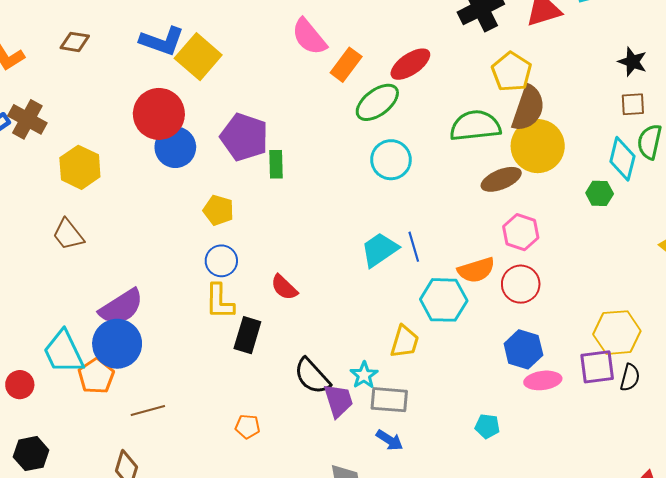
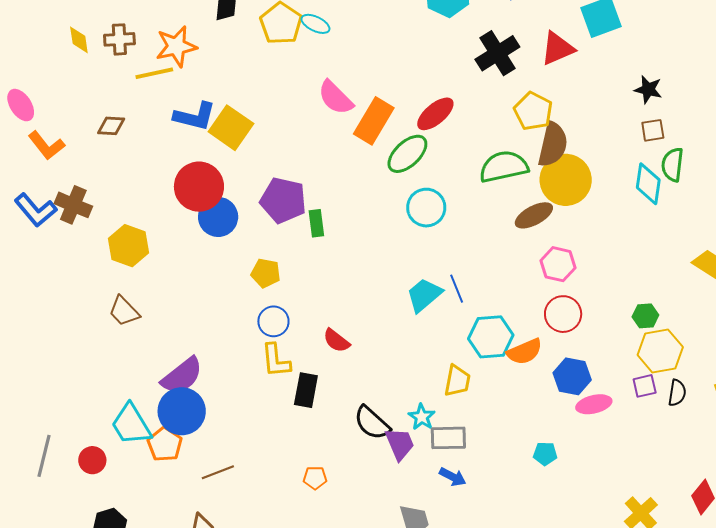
orange rectangle: (346, 65) -> (374, 121), size x1.4
green hexagon: (600, 193) -> (645, 316), moved
orange semicircle: (476, 270) -> (525, 352), moved
purple square: (597, 367) -> (645, 386), size x0.7

